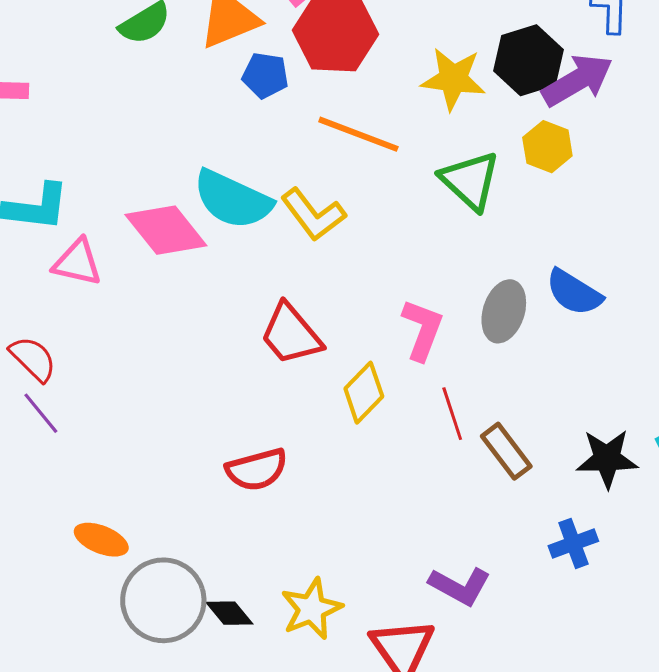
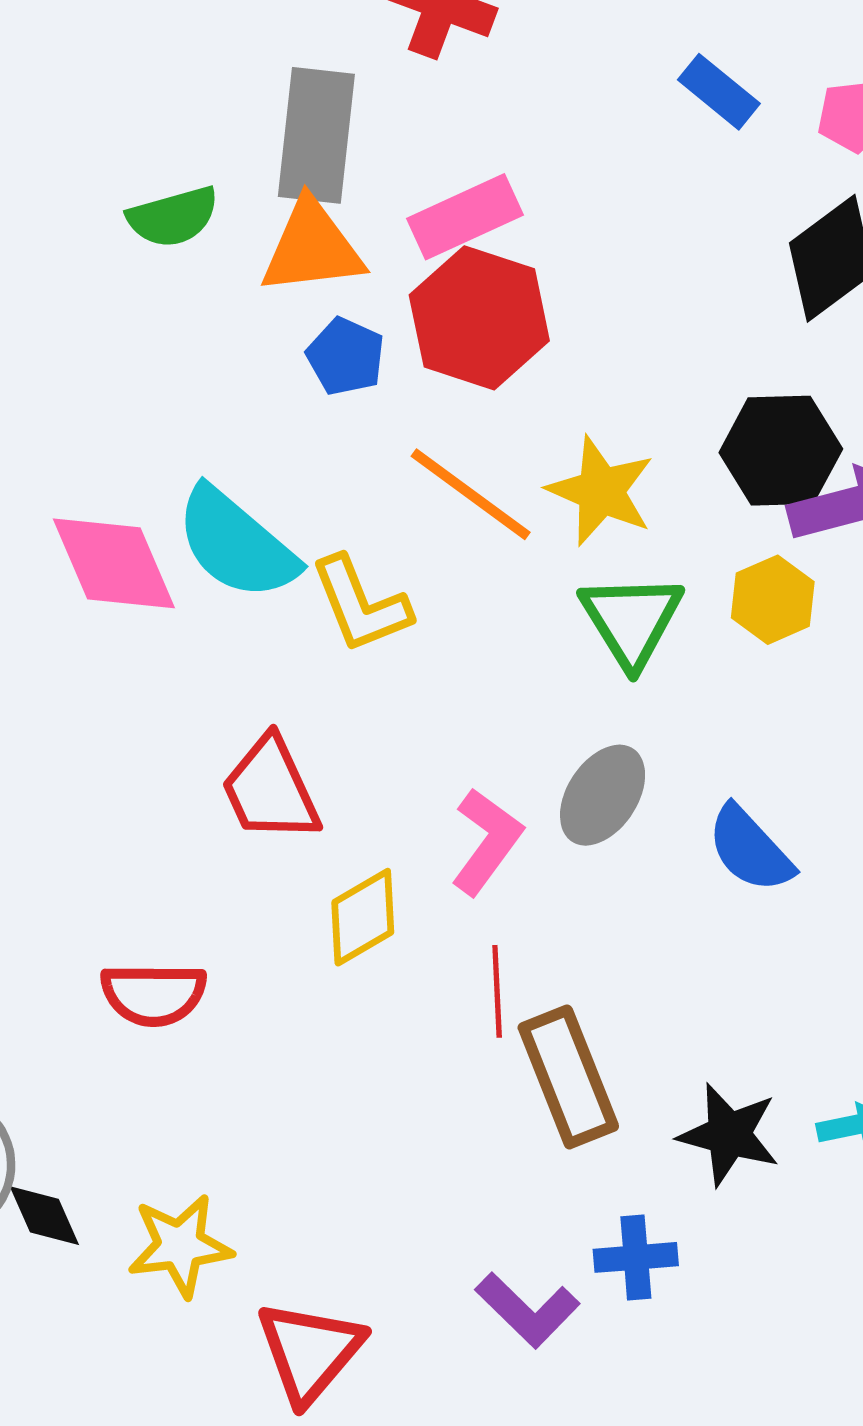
yellow star: (453, 79) -> (601, 491), moved
gray ellipse: (504, 311) -> (603, 795), moved
brown rectangle: (506, 451) -> (568, 1077), size x1.4
purple L-shape: (460, 586) -> (527, 1310), moved

